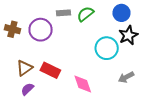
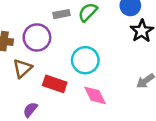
cyan circle: (107, 48) -> (85, 60), moved
brown triangle: (24, 68) -> (22, 68), moved

